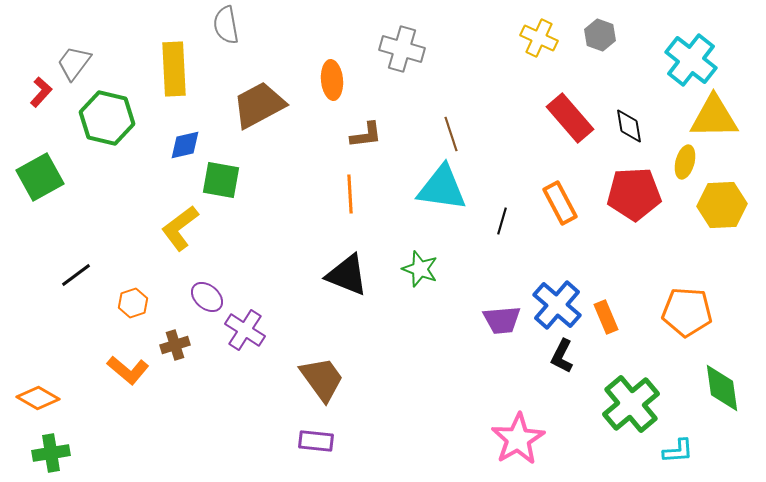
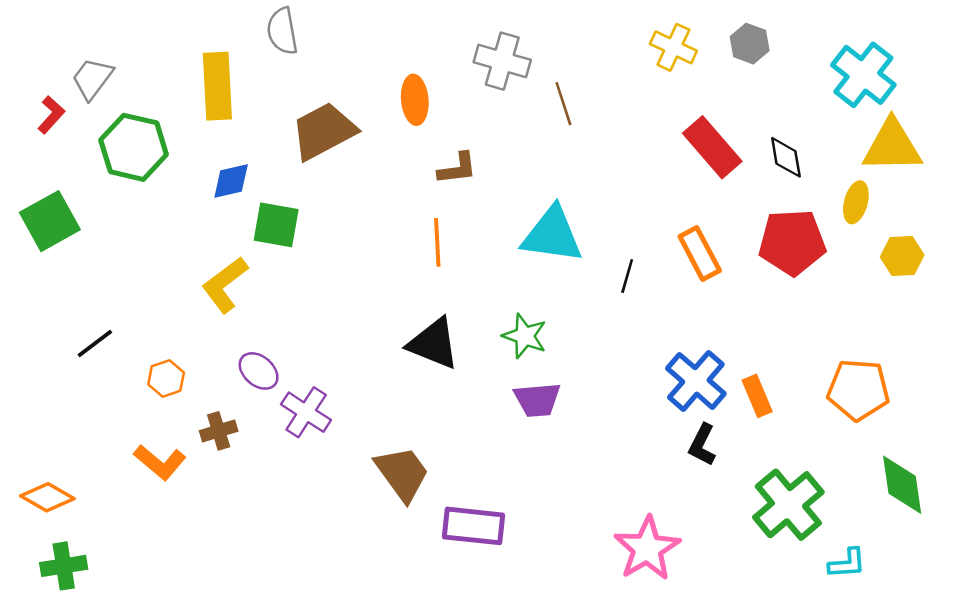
brown line: (451, 134) -> (563, 104), moved
yellow hexagon: (722, 205) -> (902, 256), size x0.7
purple trapezoid: (502, 320) -> (537, 400), moved
purple rectangle: (316, 441) -> (474, 526), moved, size x1.4

